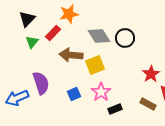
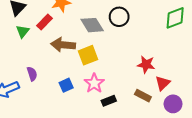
black circle: (125, 38) -> (119, 17), moved
red star: (151, 74) -> (146, 64), turned -30
purple semicircle: (41, 83) -> (32, 74), size x0.6

